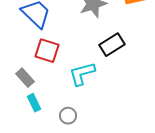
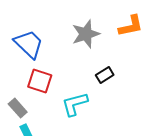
black rectangle: (112, 45) -> (105, 75), size x0.7

